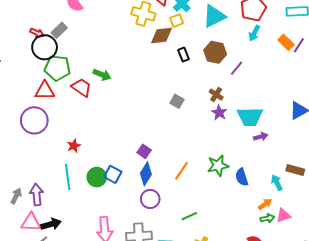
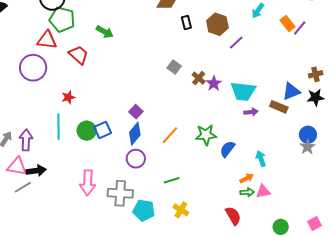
red trapezoid: (81, 88) -> (79, 55), moved
brown cross: (216, 95) -> (199, 78), moved
brown rectangle: (295, 170) -> (279, 107), moved
blue square: (113, 174) -> (103, 130), turned 30
blue semicircle: (242, 177) -> (227, 149), turned 48

